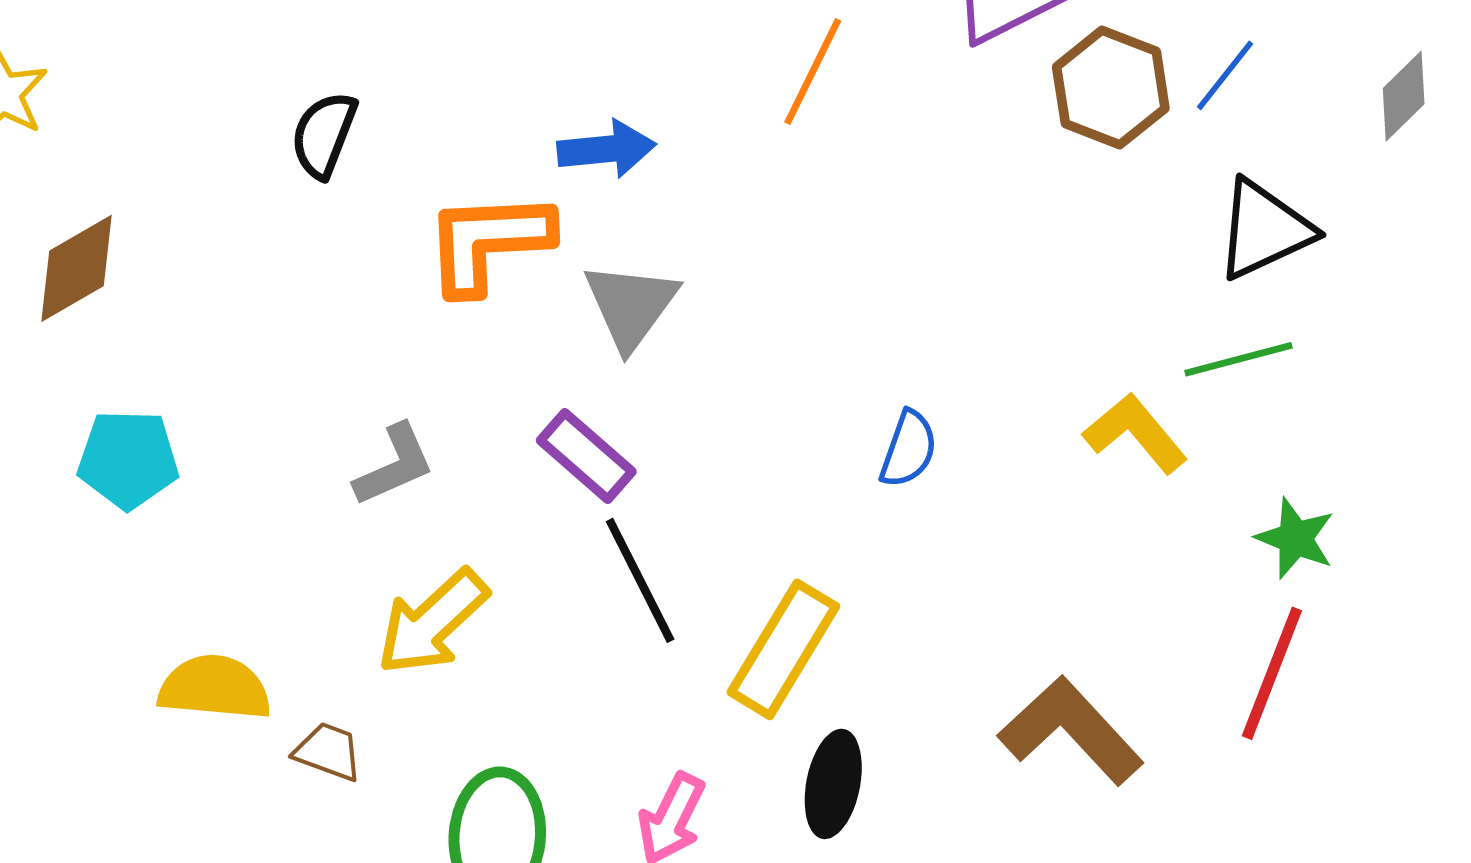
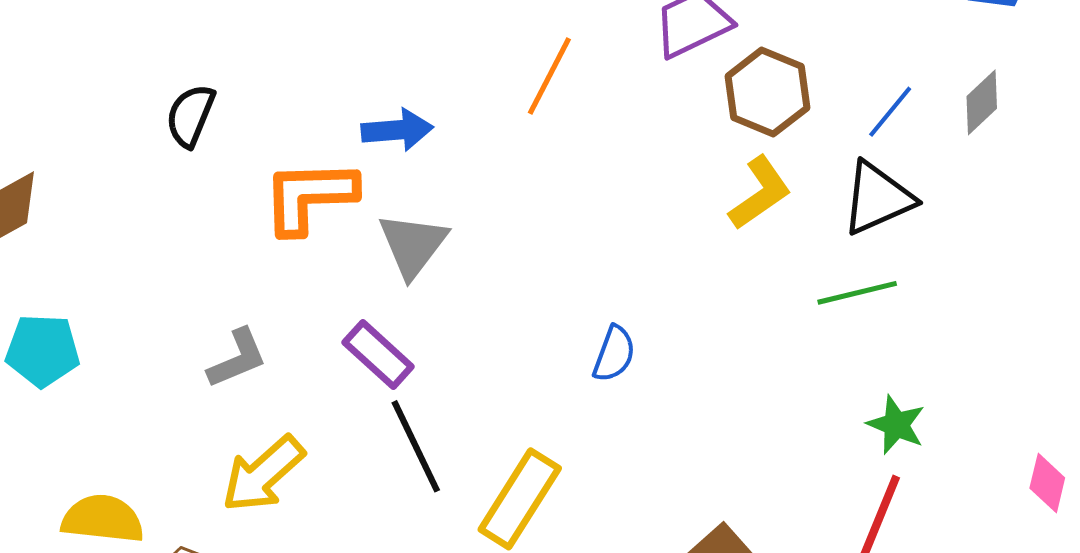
blue line: (1225, 75) -> (890, 112), moved
yellow L-shape: (1135, 433) -> (760, 193), moved, turned 94

